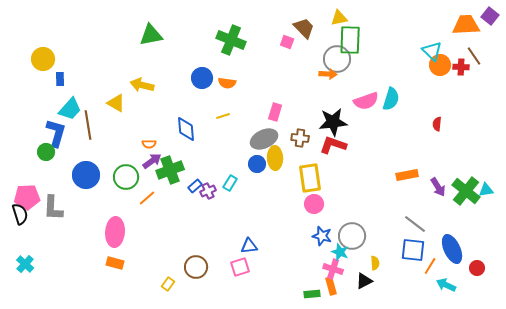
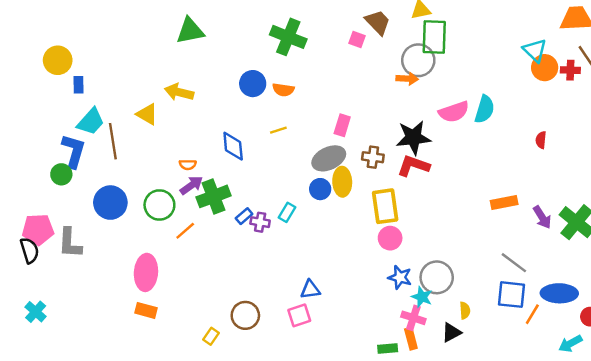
purple cross: (208, 191) -> (260, 222), turned 35
blue ellipse: (452, 249) -> (559, 293), turned -64
cyan arrow: (446, 285) -> (570, 344), moved, turned -54

